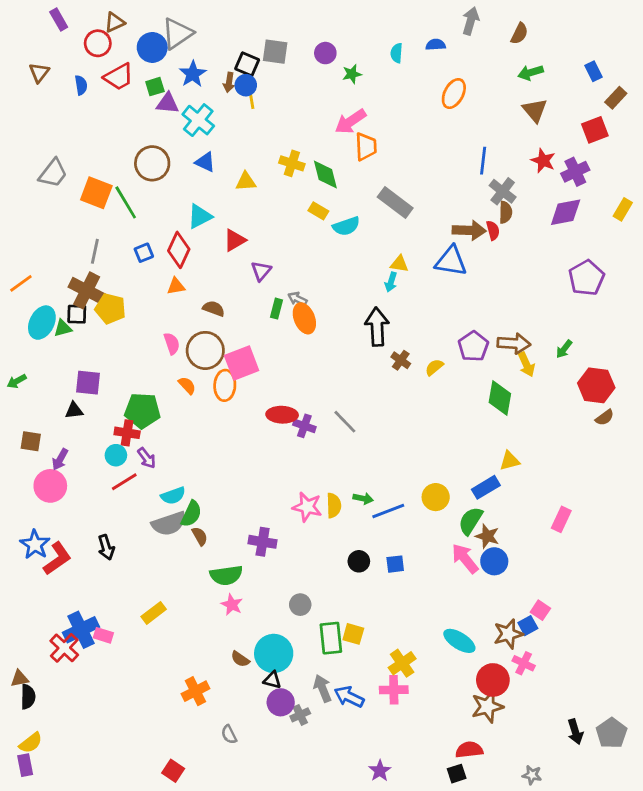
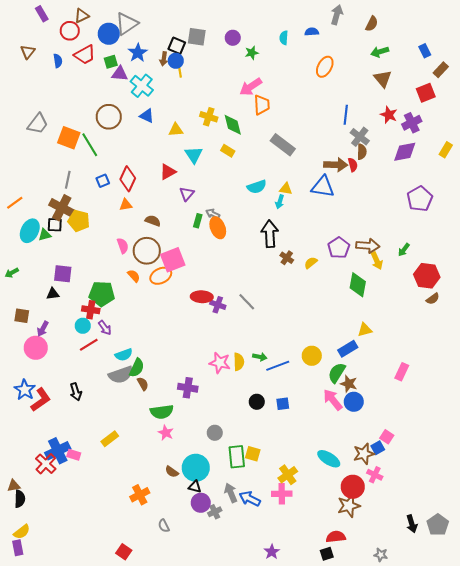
cyan triangle: (200, 216) -> (194, 155), moved, turned -36
cyan semicircle: (346, 226) -> (257, 187), moved
orange ellipse: (225, 385) -> (161, 276), turned 60

